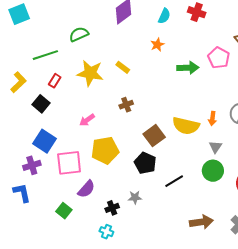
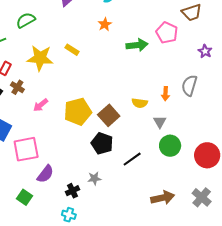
brown cross: (126, 105) -> (17, 87), moved, turned -32
yellow semicircle: (186, 126) -> (140, 103), size x0.6
gray triangle: (216, 147) -> (160, 122), moved
yellow pentagon: (105, 150) -> (78, 112), moved

